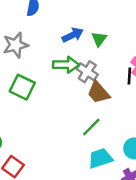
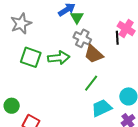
green triangle: (99, 39) -> (77, 17), moved
green arrow: (66, 65) -> (59, 58), moved

